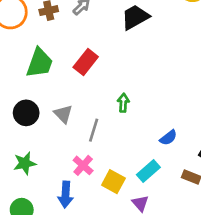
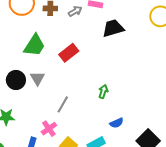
green arrow: (123, 103) -> (103, 91), moved
gray triangle: (63, 114) -> (37, 78), moved

